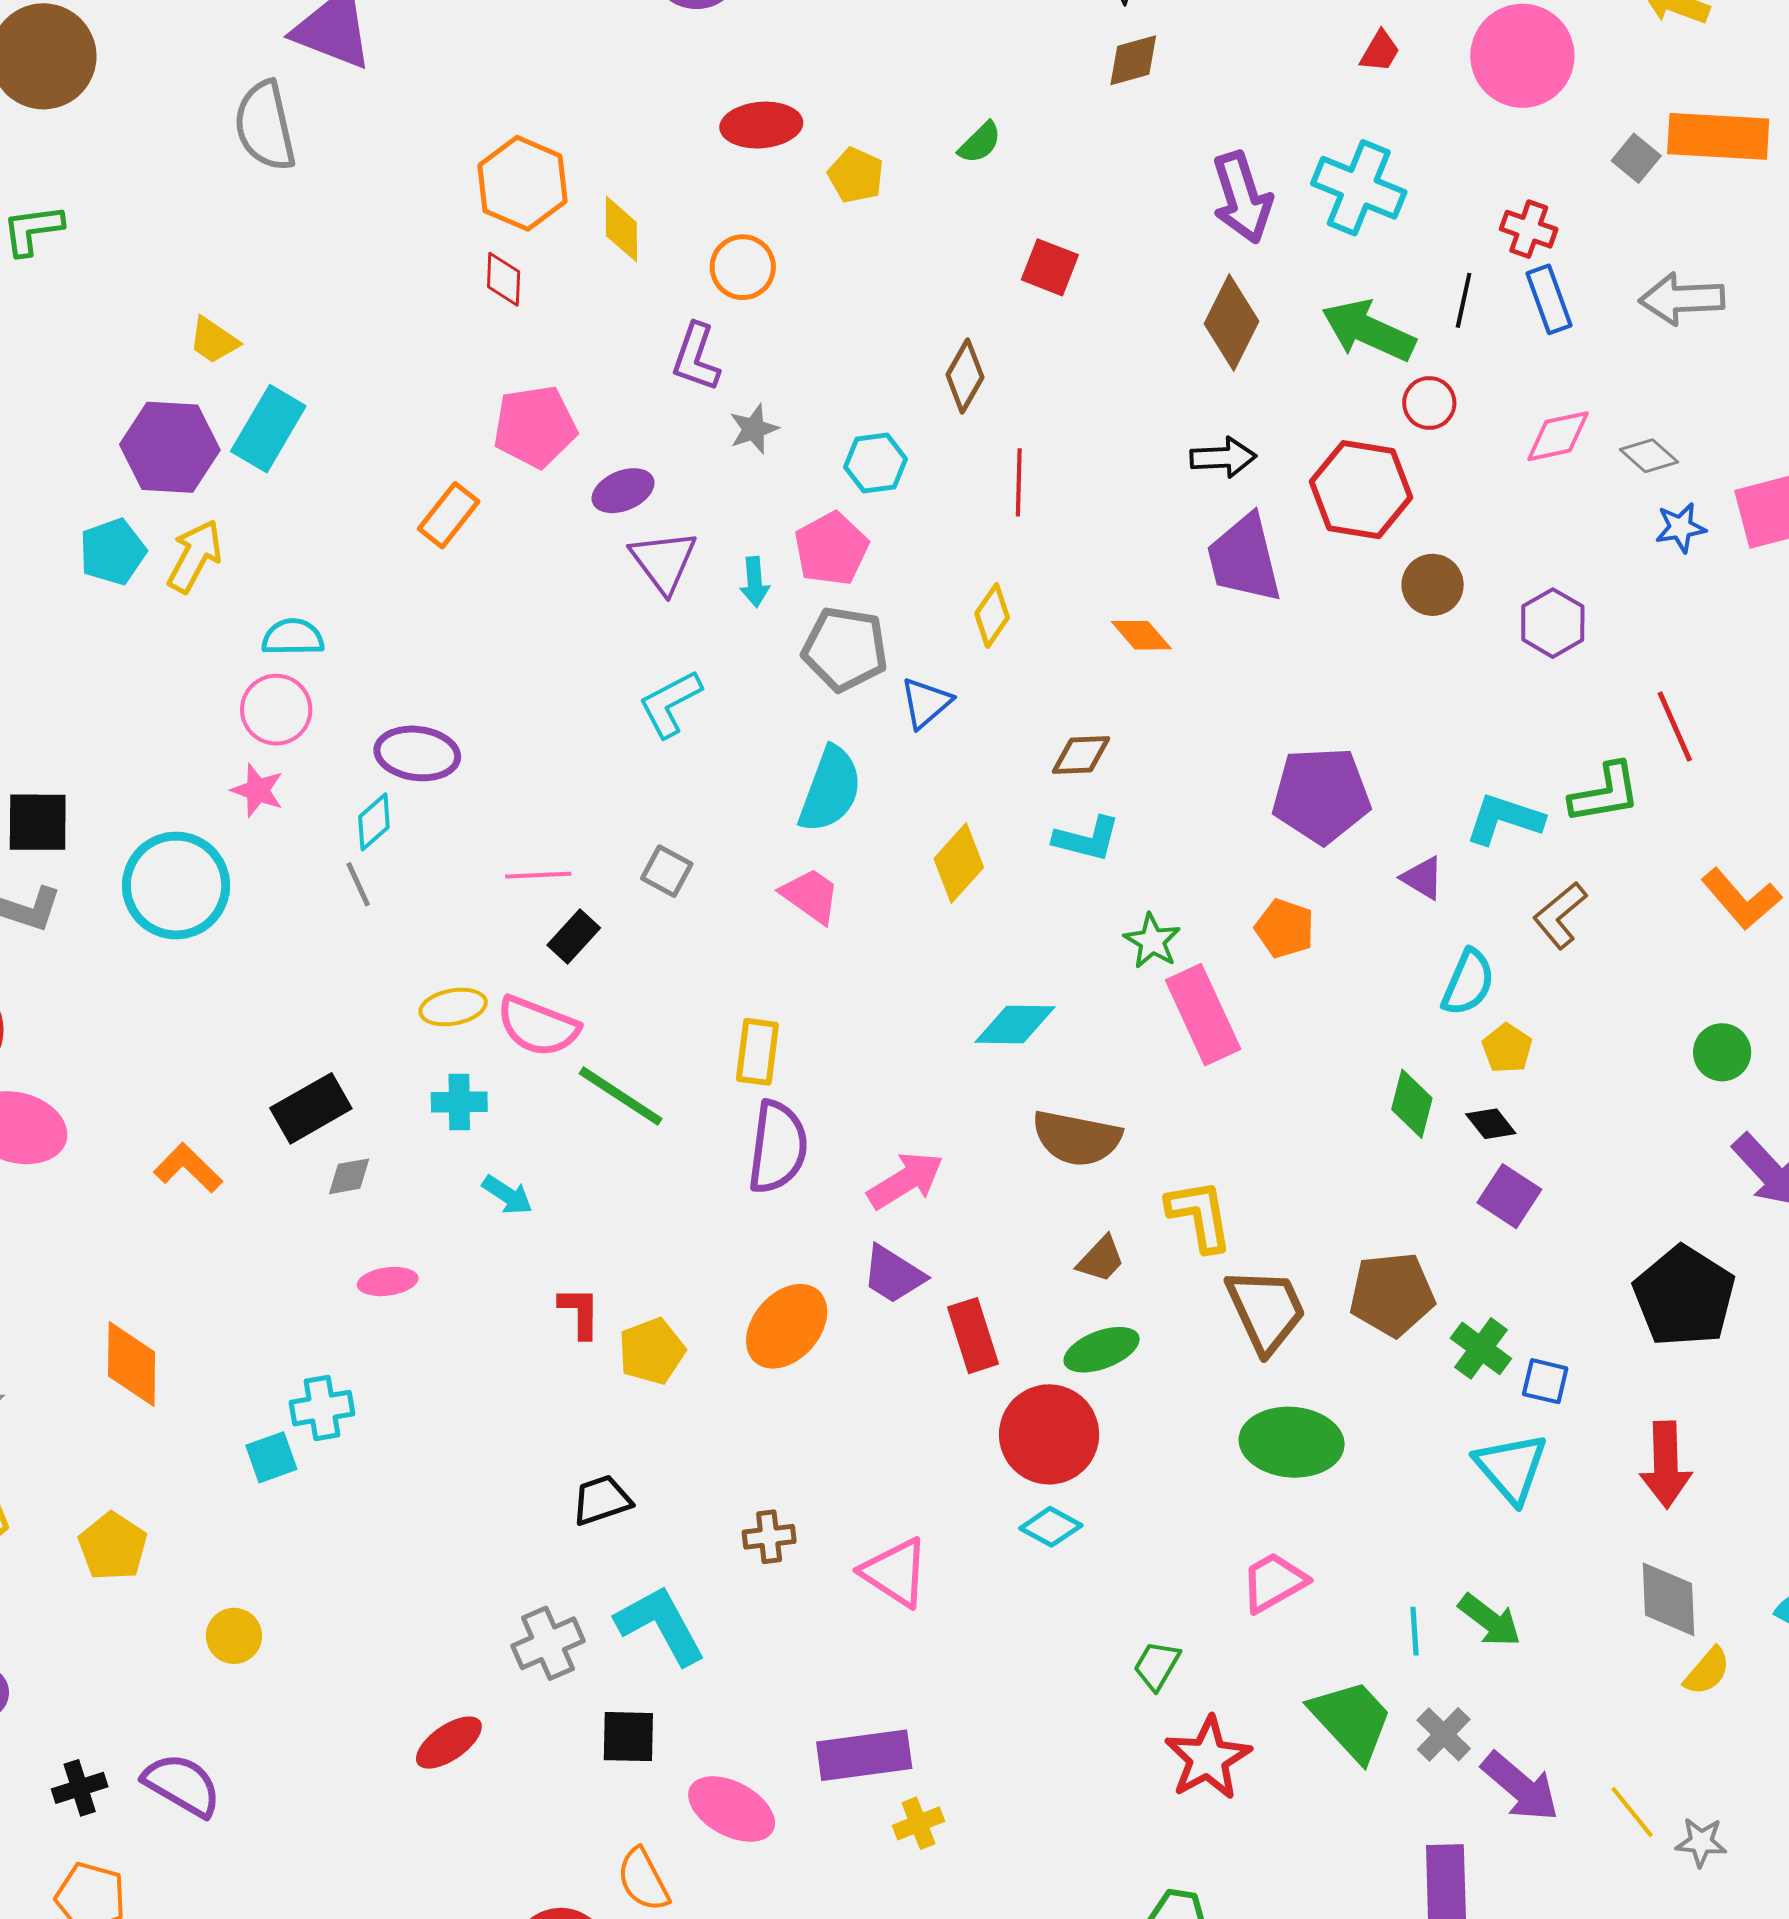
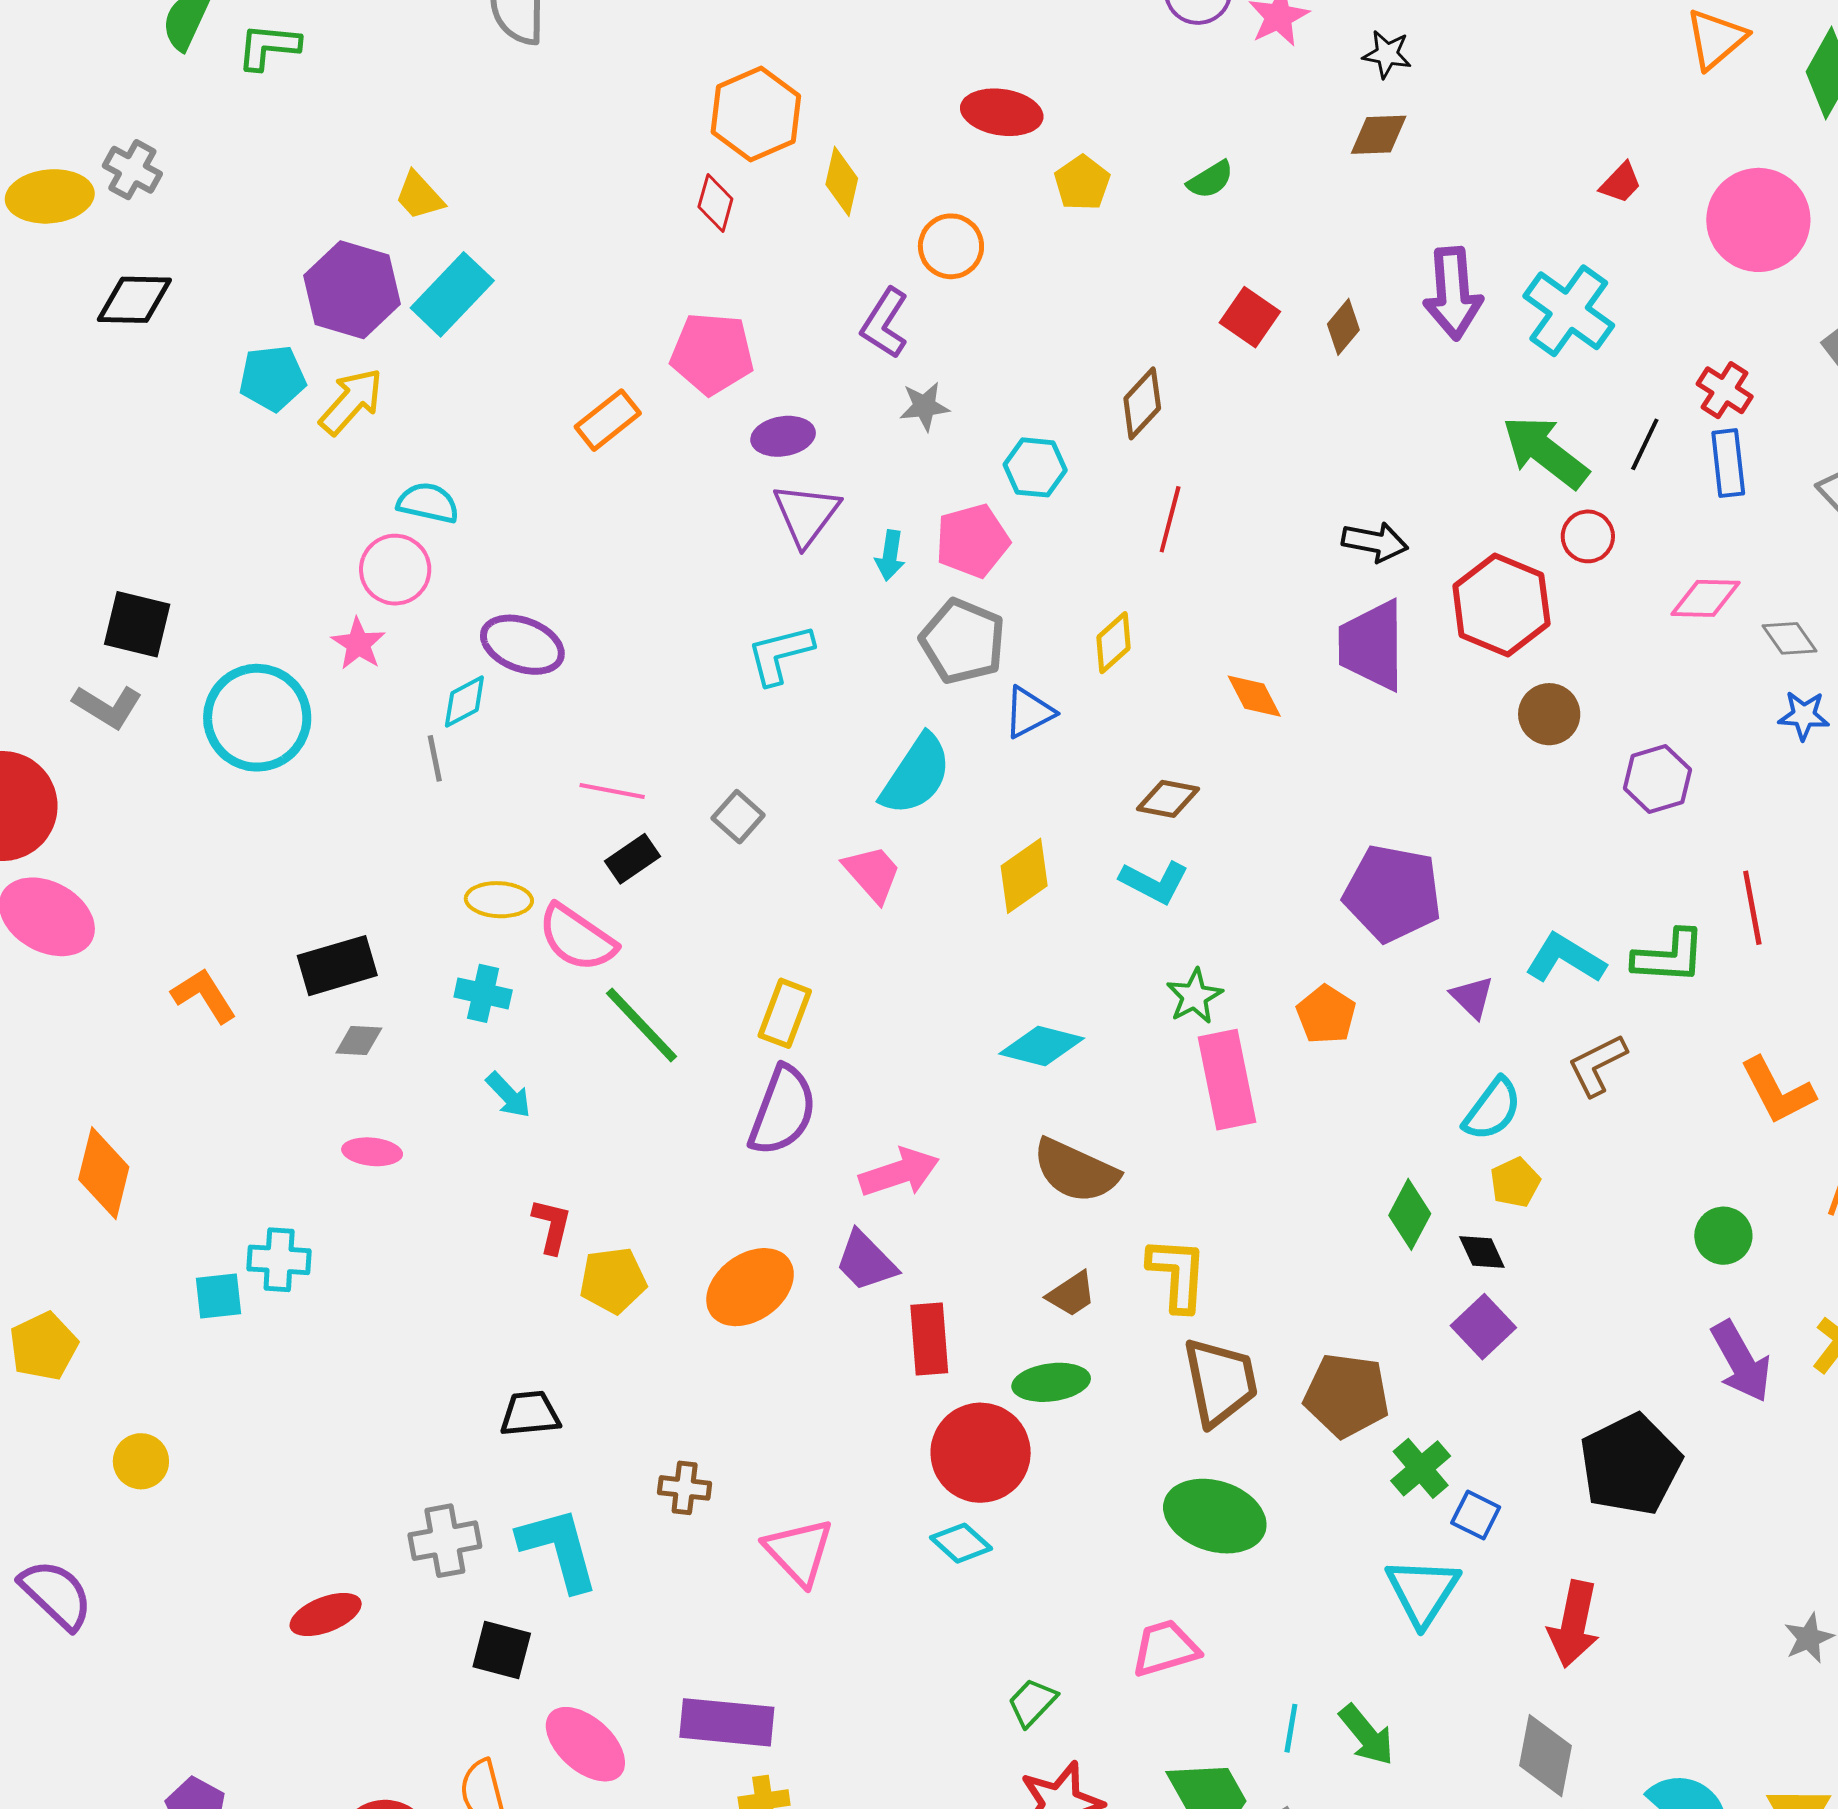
brown diamond: (1232, 323) -> (1343, 327), moved, size x0.6

